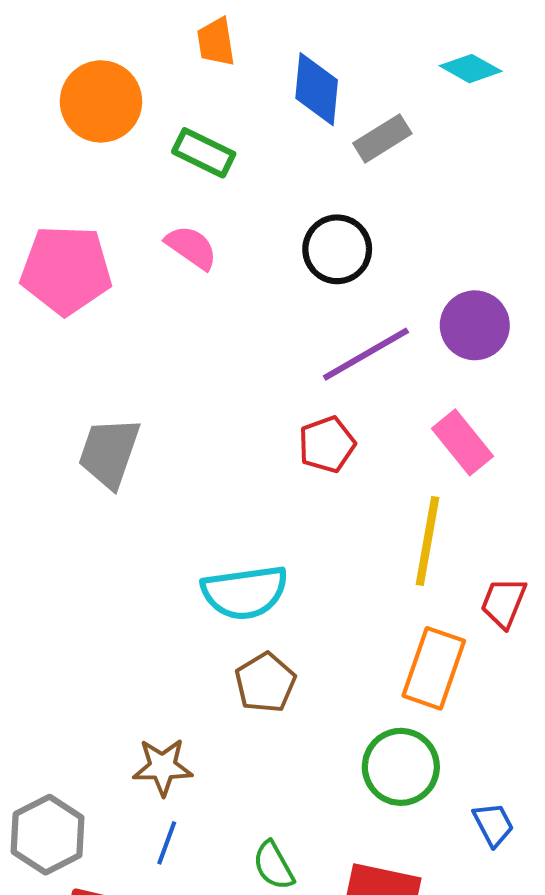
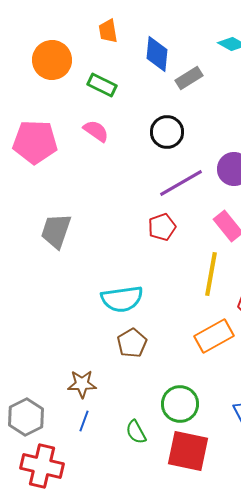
orange rectangle: (434, 668) -> (214, 336), turned 42
green circle: (401, 767) -> (180, 404), moved

